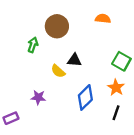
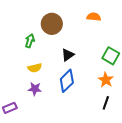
black triangle: (74, 60) -> (68, 55), turned -40
yellow semicircle: (58, 71) -> (35, 68), moved, turned -56
blue diamond: (85, 97) -> (67, 81), moved

